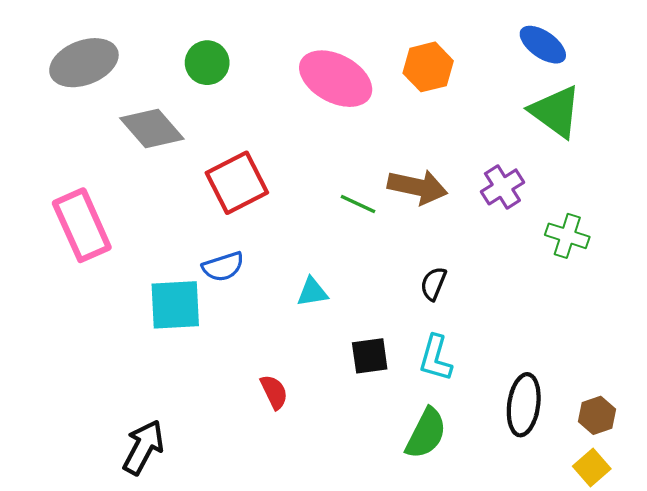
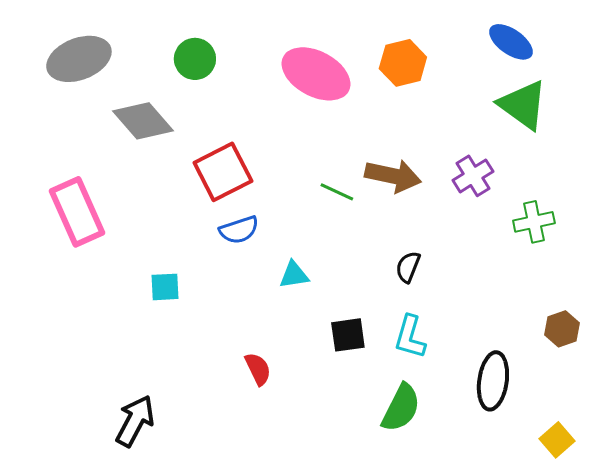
green cross: (567, 236) -> (534, 222), turned -30
blue semicircle: (223, 267) -> (239, 230), moved
cyan square: (175, 305) -> (165, 287), size x0.6
brown hexagon: (597, 415) -> (562, 329), moved

